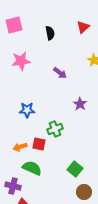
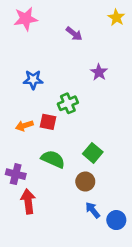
green semicircle: (32, 168) -> (53, 159), moved
brown circle: (84, 192) -> (85, 182), moved

